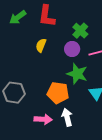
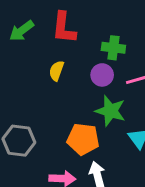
green cross: (80, 31) -> (113, 48), turned -35

